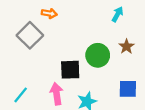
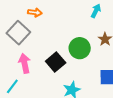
black square: (70, 70) -> (56, 62), turned -36
pink arrow: (56, 94) -> (25, 63), moved

